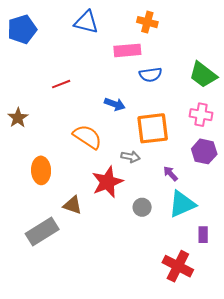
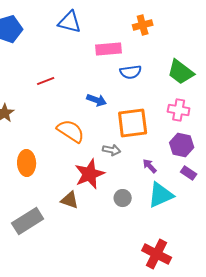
orange cross: (147, 22) -> (143, 25), moved, turned -30
brown triangle: (73, 205) -> (70, 200), moved
purple rectangle: (203, 235) -> (189, 173), moved, turned -56

